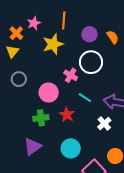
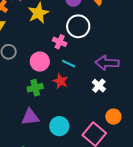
cyan line: (85, 98) -> (69, 64), moved
purple triangle: (32, 146) -> (30, 117), turned 36
cyan circle: (71, 148) -> (59, 126), moved

